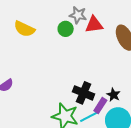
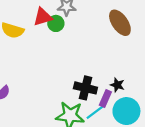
red triangle: (94, 25) -> (43, 17), moved

